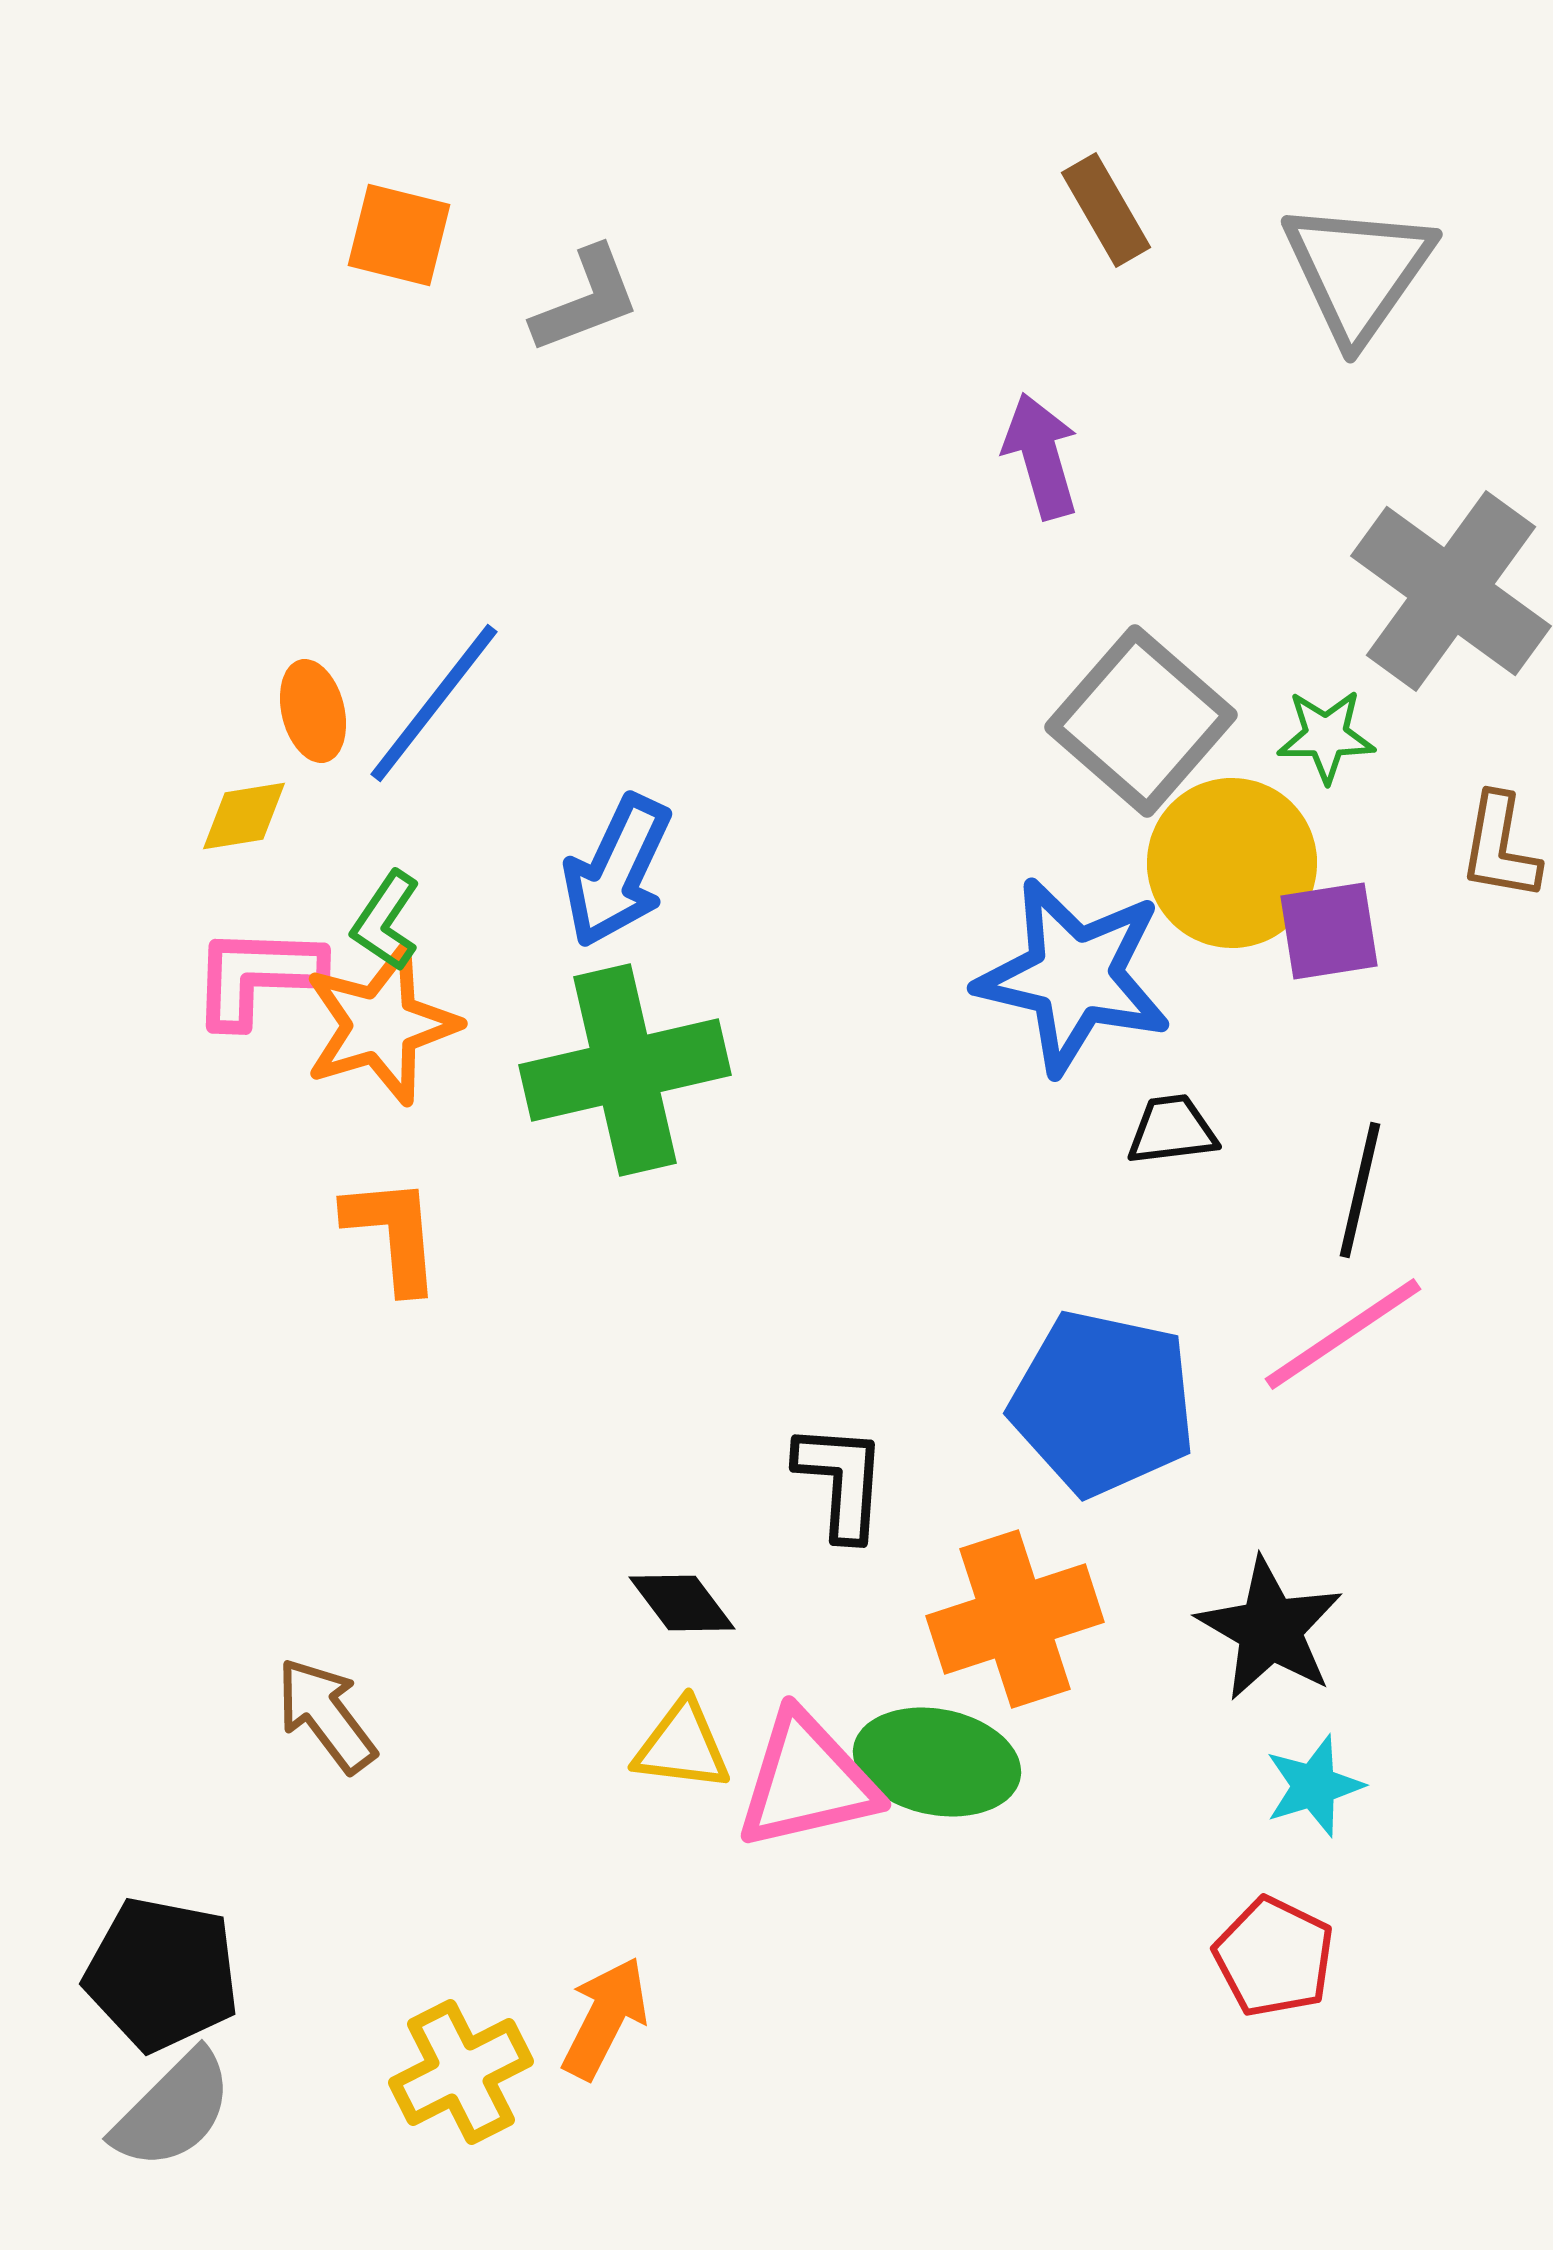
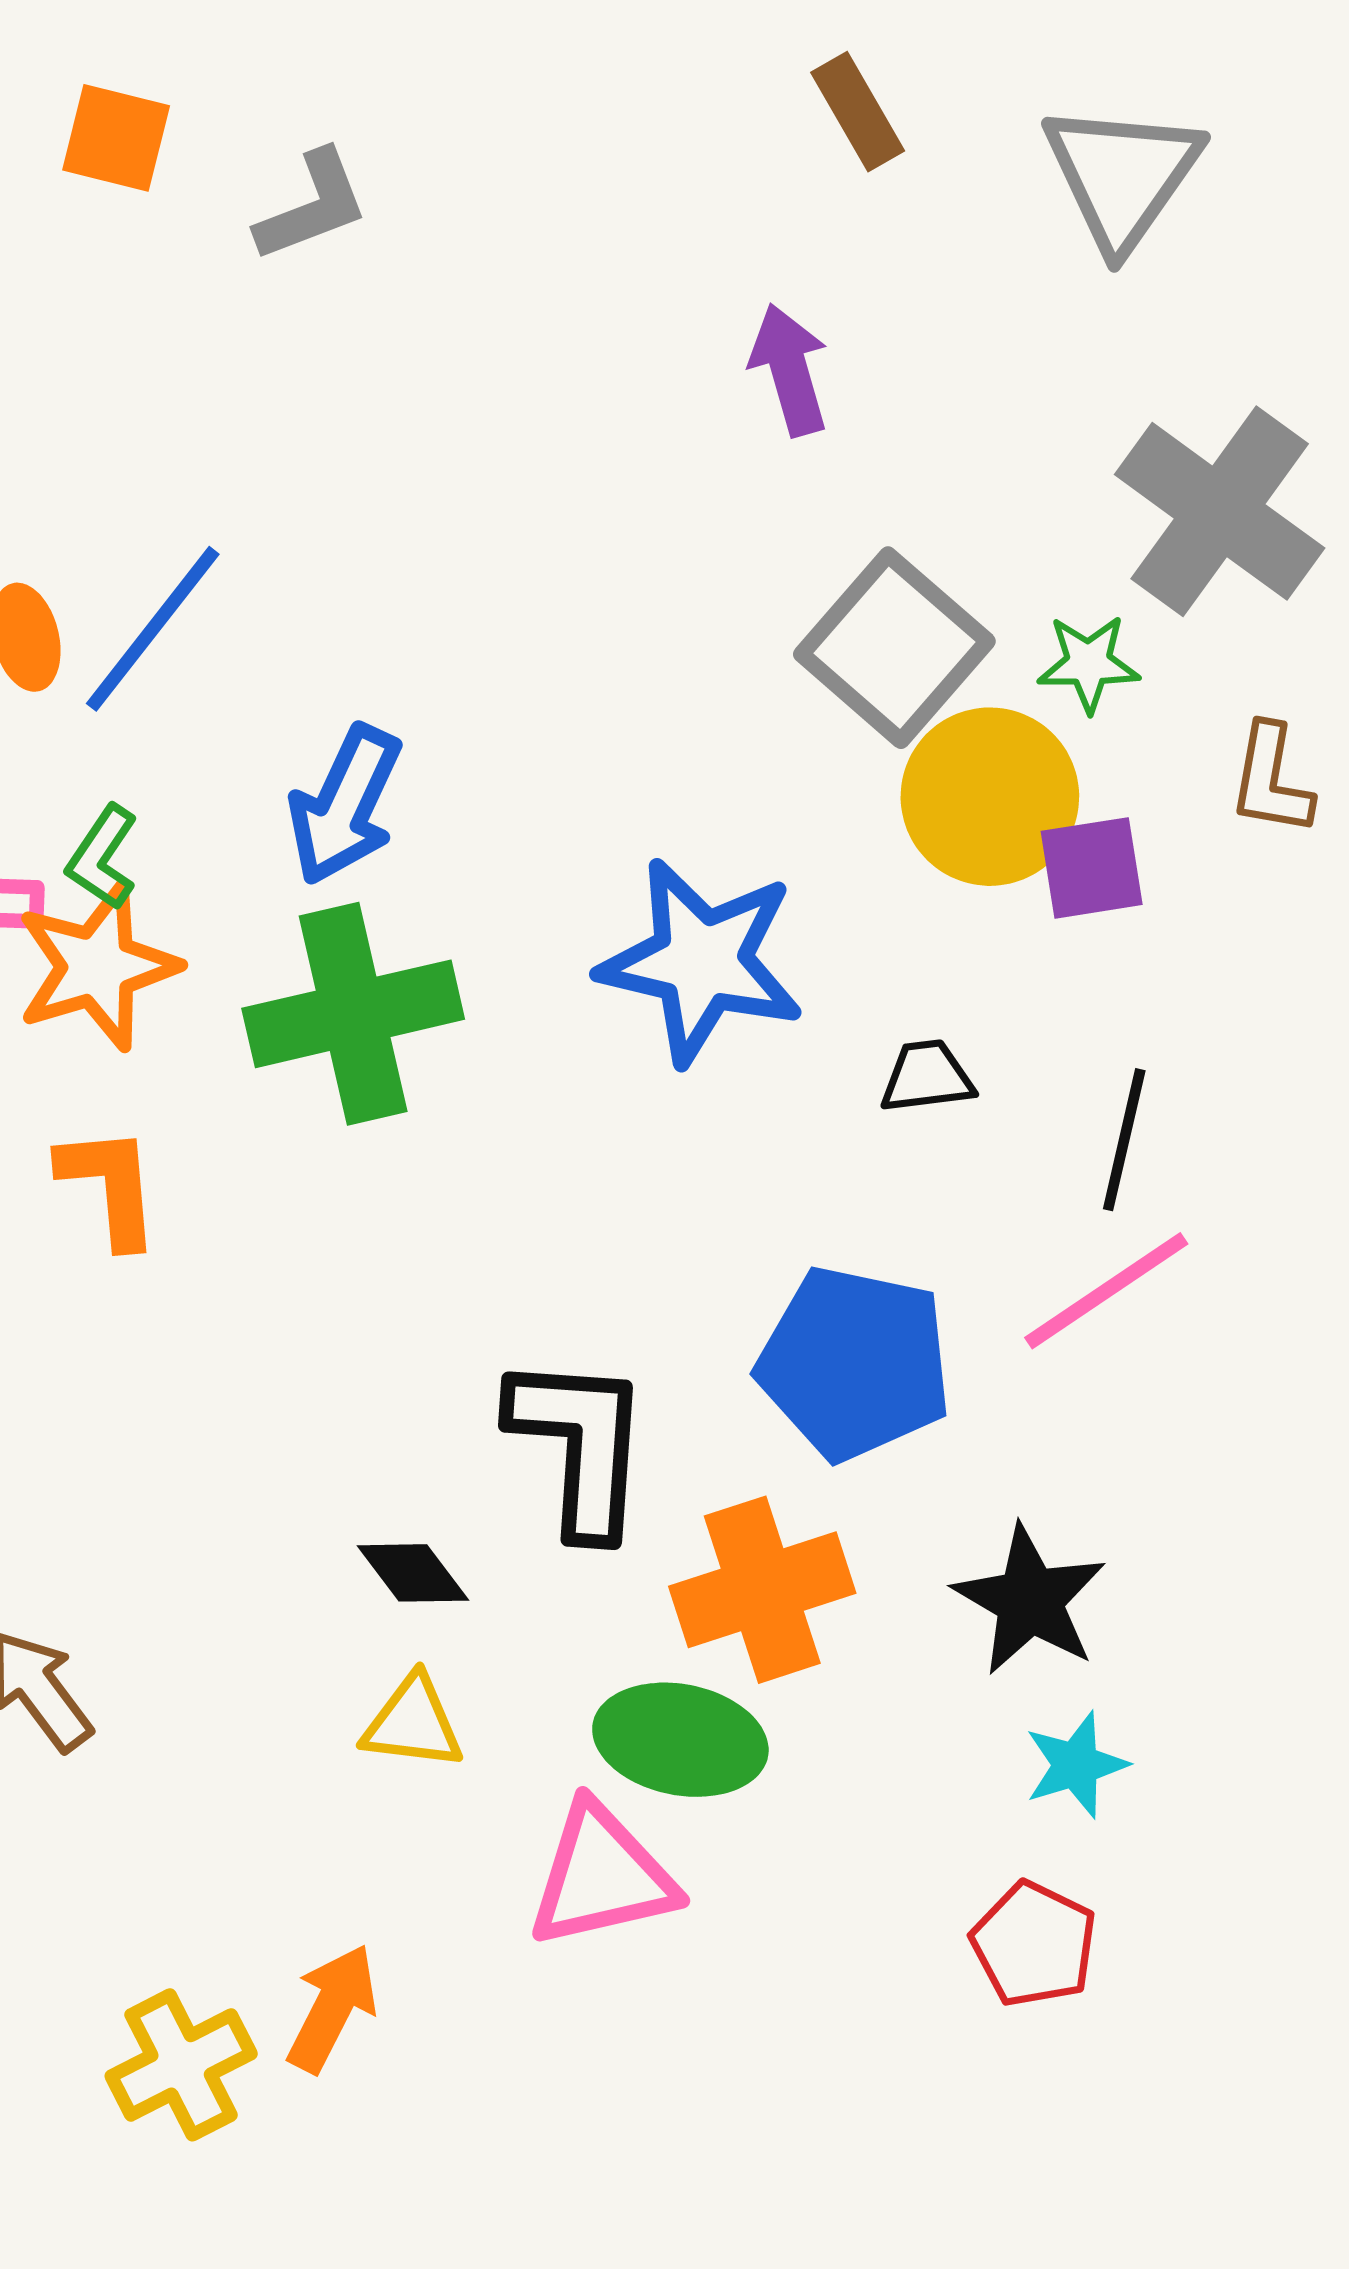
blue star: (1074, 976) -> (701, 961), moved
black L-shape: (841, 1481) -> (580, 1445), size x1.5
pink triangle: (807, 1781) -> (602, 1876), moved

